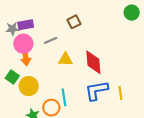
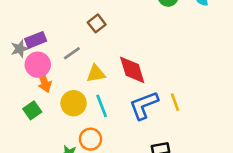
green square: (12, 77) -> (32, 110), turned 32
yellow circle: (29, 86) -> (74, 103), moved
cyan line: (64, 97) -> (102, 106), moved

